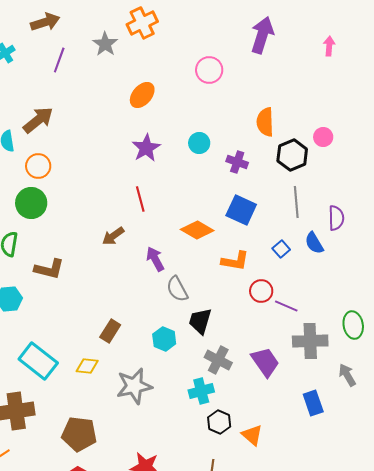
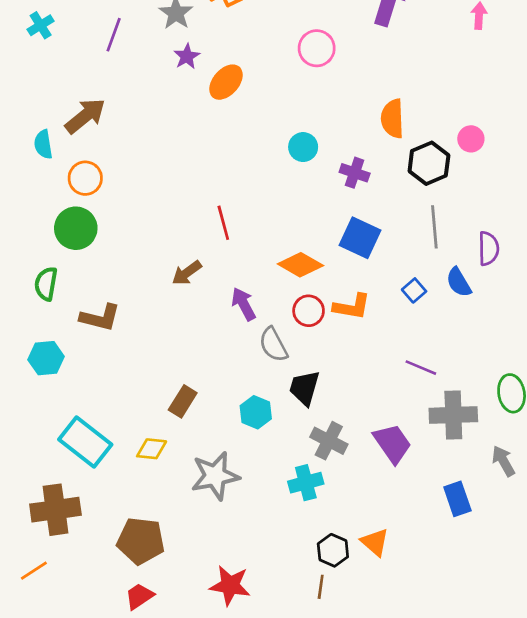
purple star: (146, 148) -> (187, 56), moved, size x0.7
red circle: (261, 291) -> (309, 311), moved
black hexagon: (219, 422) -> (333, 550), moved

